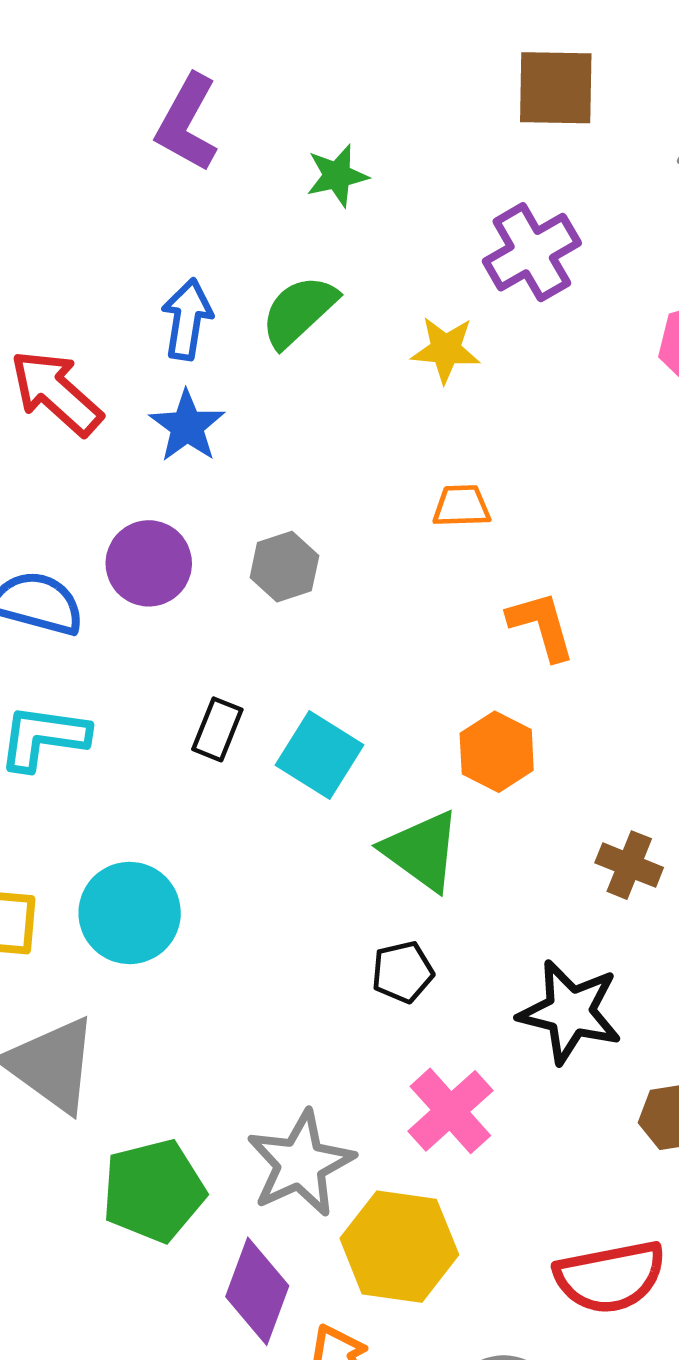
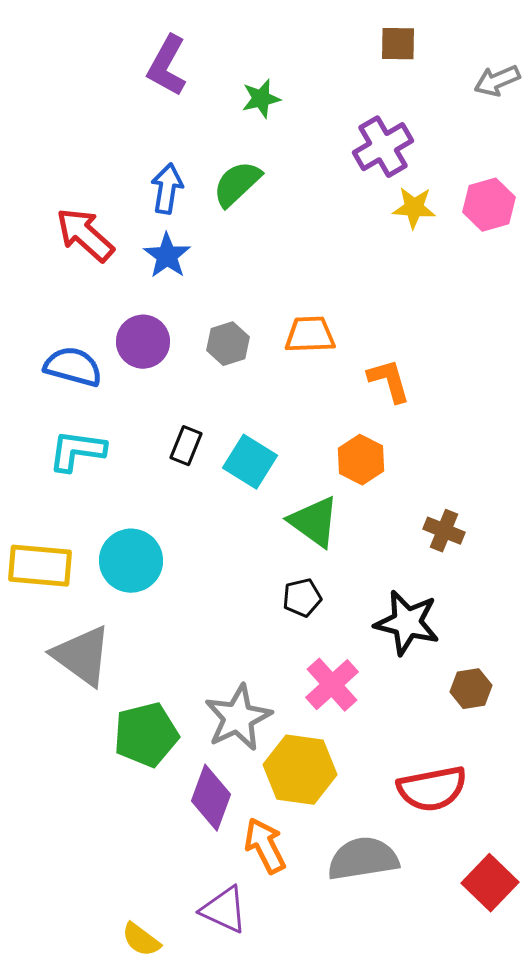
brown square: (556, 88) -> (398, 44), size x0.7
yellow star: (446, 350) -> (414, 208), moved
orange trapezoid: (462, 506) -> (310, 335), moved, size x1.4

